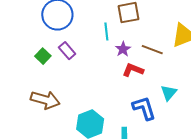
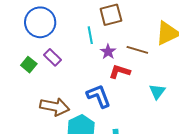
brown arrow: (45, 100) -> (55, 107), moved
blue L-shape: (144, 108) -> (99, 96), moved

